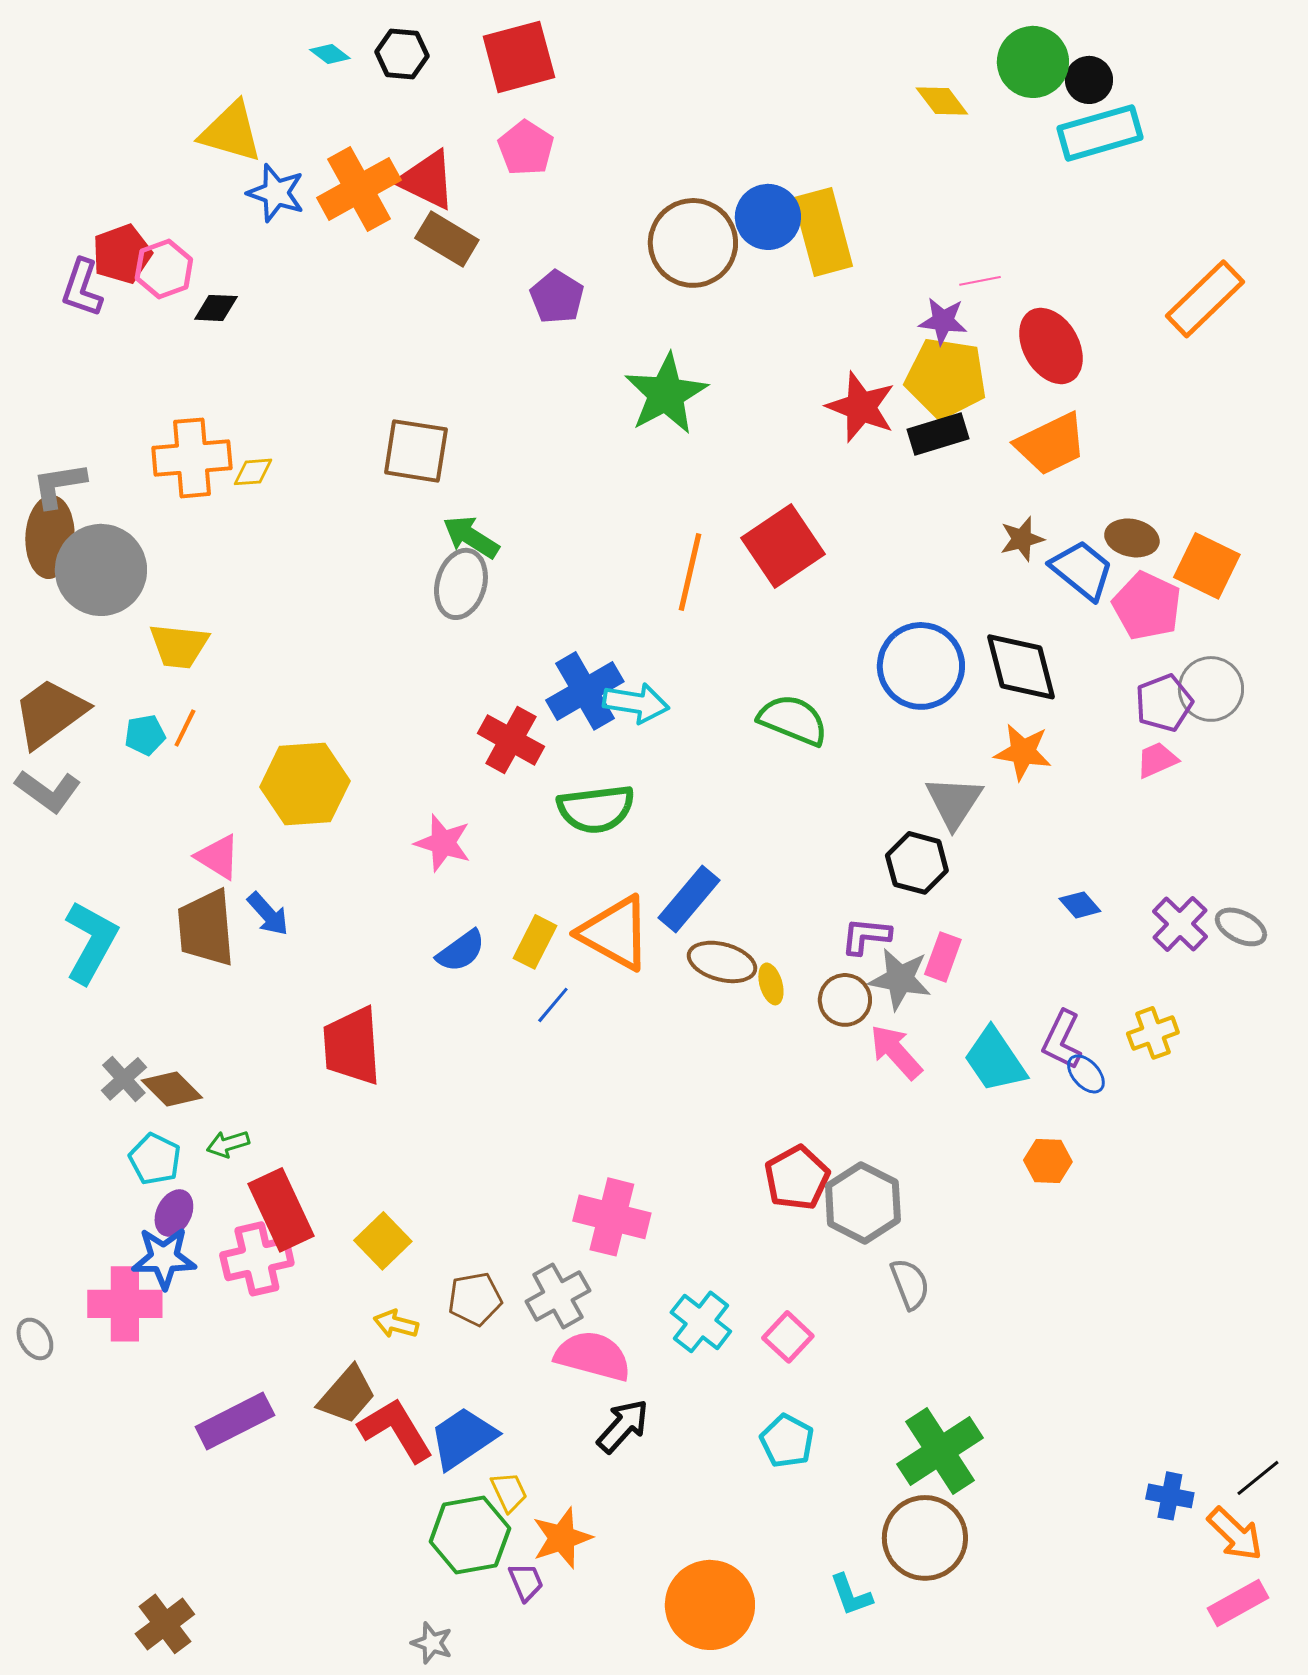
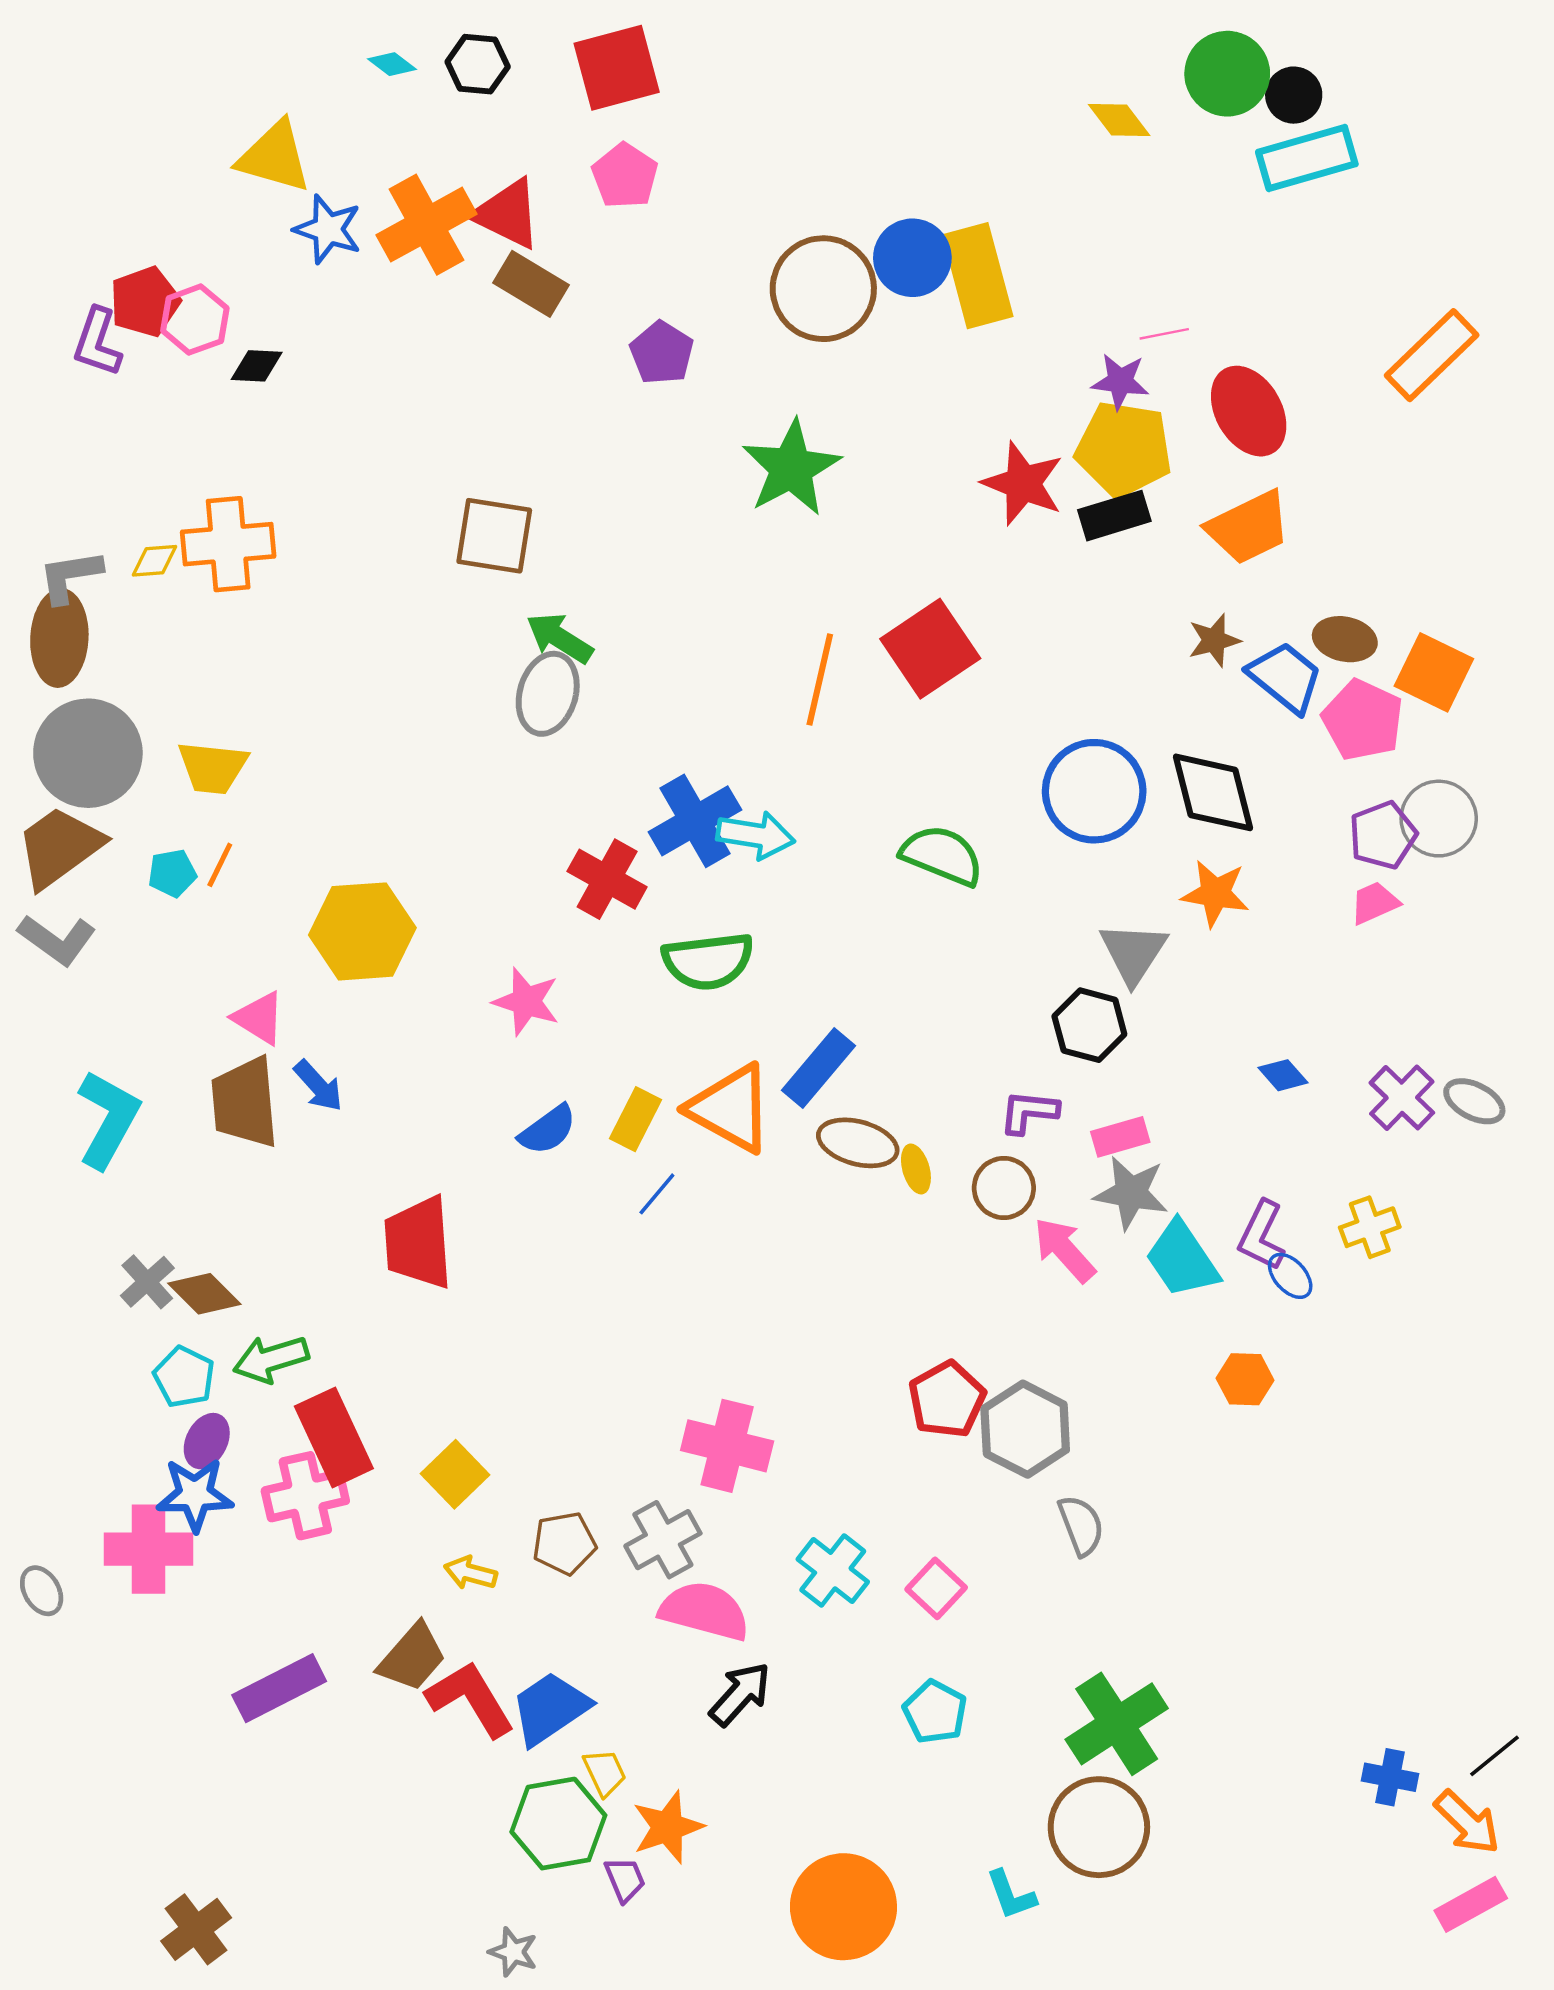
yellow diamond: (253, 472) -> (154, 561), moved
gray circle: (101, 570) -> (88, 753), moved
pink rectangle: (943, 957) -> (1120, 1137), turned 54
gray star: (900, 979) -> (1131, 1193), moved
green arrow: (228, 1144) -> (271, 1359), size x1.5

